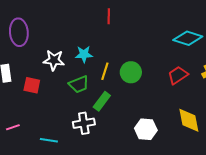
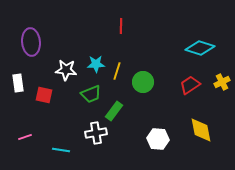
yellow line: (105, 71) -> (117, 71), moved

